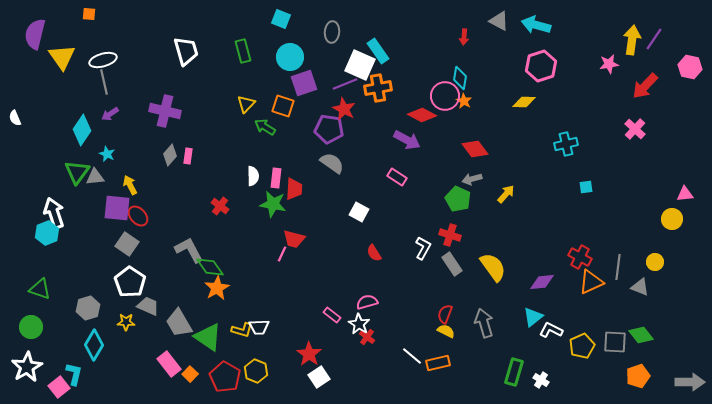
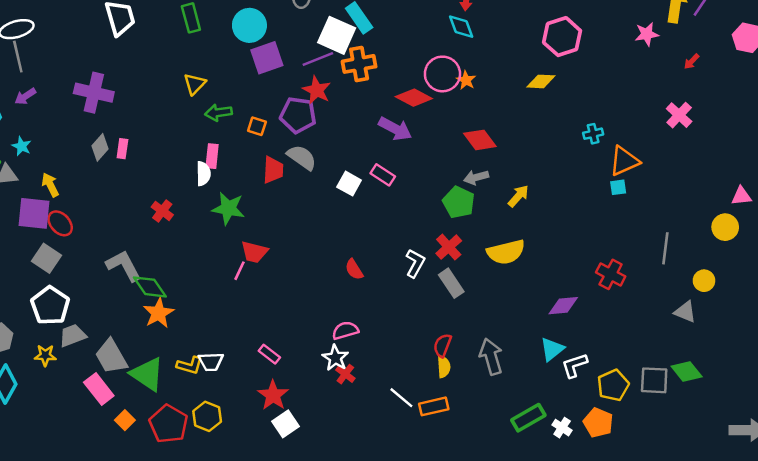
cyan diamond: (460, 78) -> (461, 27), moved, turned -30
red arrow: (645, 86) -> (692, 61), size x0.5
orange square: (283, 106) -> (257, 126), moved, size x0.7
green arrow: (265, 127) -> (218, 113), turned -40
cyan cross: (566, 144) -> (593, 134), size x0.7
pink rectangle: (276, 178) -> (212, 156), moved
red trapezoid: (294, 189) -> (273, 170), moved
white square: (359, 212) -> (349, 184), moved
red cross: (450, 235) -> (449, 247), turned 30
yellow semicircle: (493, 267) -> (506, 252), moved, turned 112
gray line: (618, 267) -> (665, 248), moved
orange triangle: (591, 282) -> (624, 161), moved
gray trapezoid: (148, 306) -> (73, 335), turned -45
pink rectangle: (332, 315) -> (269, 354), moved
white L-shape: (551, 330) -> (574, 365), turned -45
yellow semicircle: (446, 331) -> (444, 367), turned 60
pink rectangle: (169, 364) -> (99, 389), moved
green rectangle: (514, 372) -> (528, 418), turned 44
orange pentagon: (638, 376) -> (598, 423), moved, turned -30

